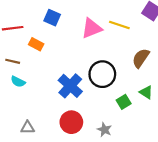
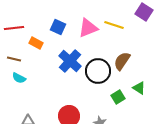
blue square: (52, 18) -> (58, 27), moved
brown semicircle: (141, 58) -> (122, 61), moved
blue cross: (70, 86) -> (70, 61), moved

